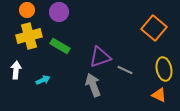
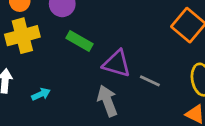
green rectangle: (60, 46) -> (80, 41), moved
purple triangle: (100, 57) -> (117, 64), turned 35

